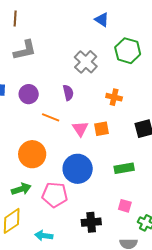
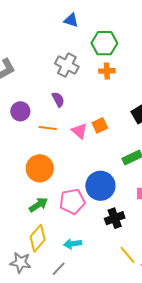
orange cross: (114, 97) -> (107, 71), moved
blue circle: (78, 169) -> (100, 186), moved

